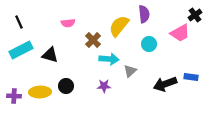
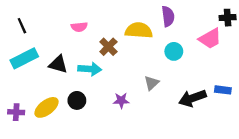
black cross: (195, 15) -> (228, 18), turned 32
yellow semicircle: (119, 26) -> (139, 30), turned 55
cyan arrow: (109, 59) -> (90, 69), moved
yellow ellipse: (40, 92) -> (46, 107), turned -35

